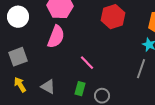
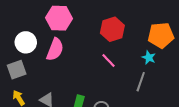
white circle: (18, 17) -> (26, 42), moved
pink line: (87, 63) -> (108, 60), moved

